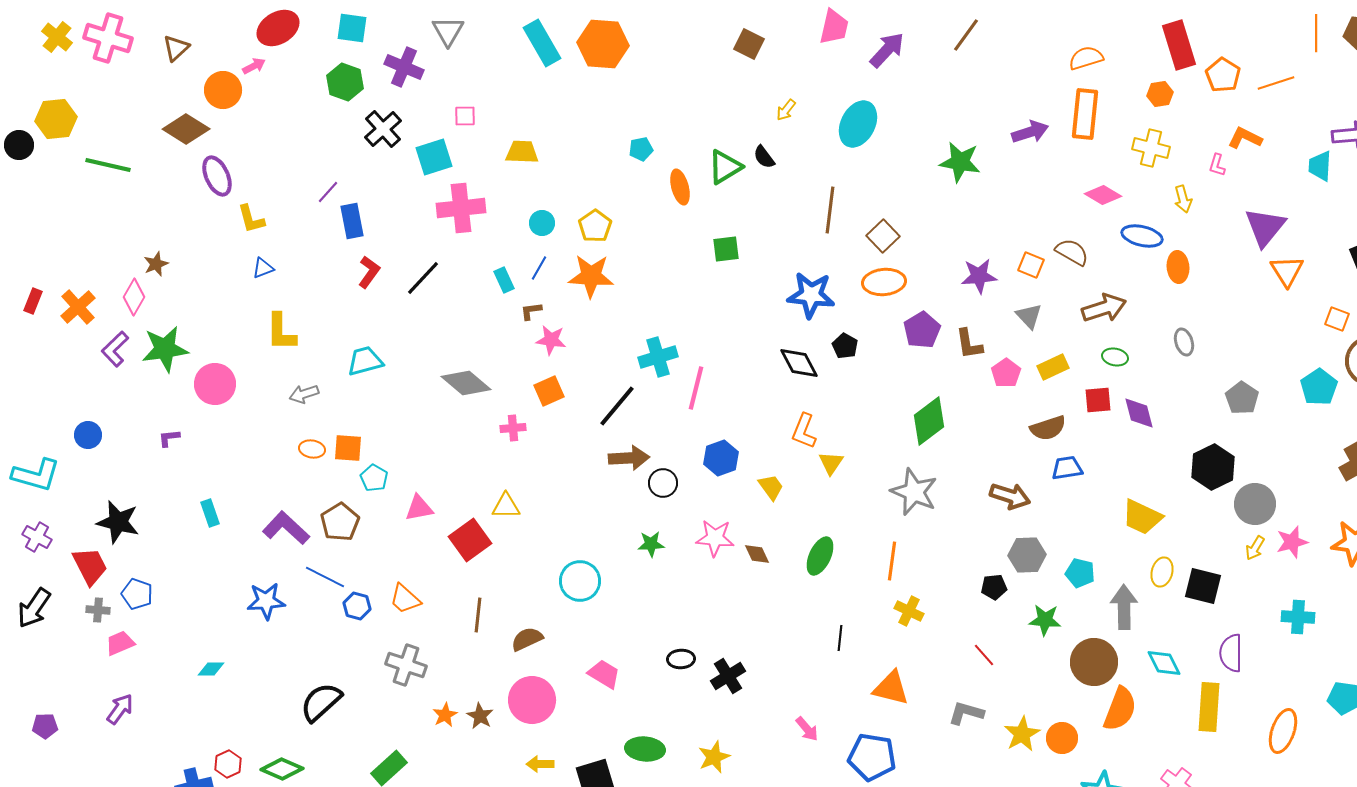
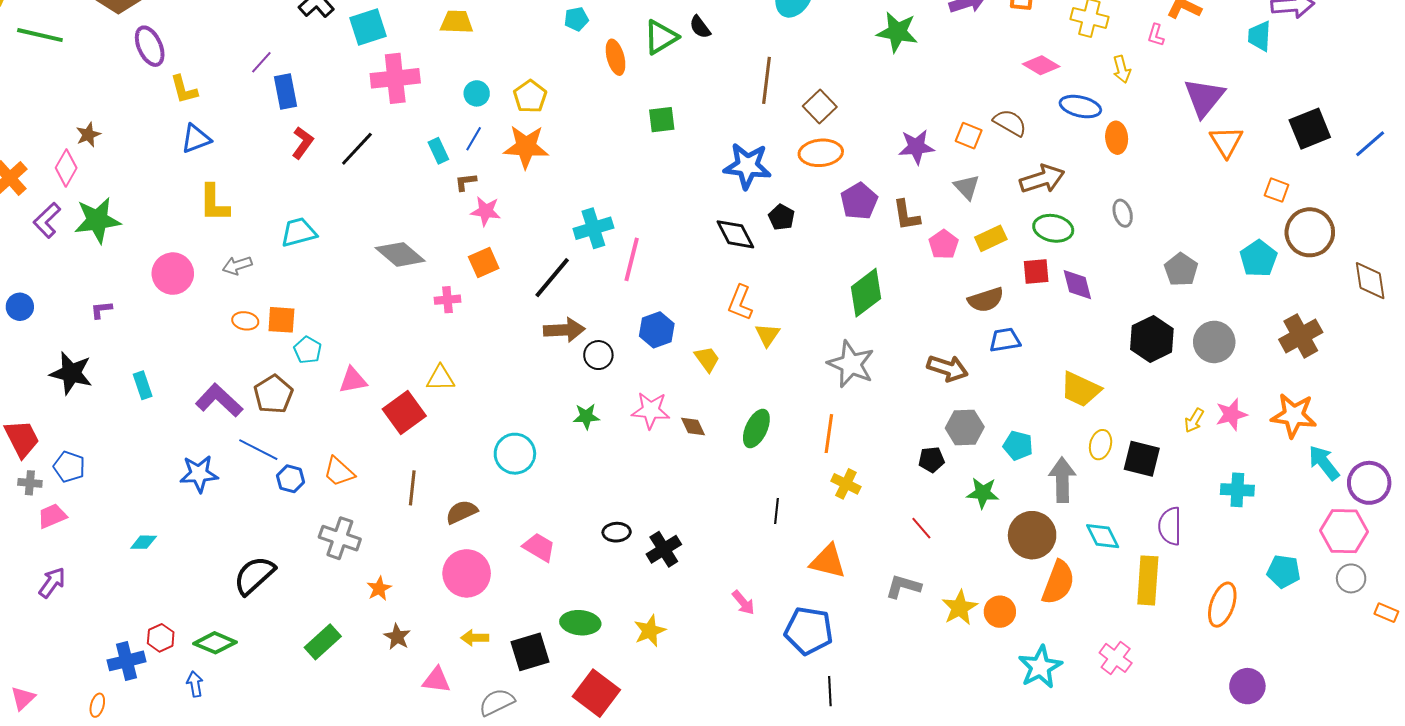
blue triangle: (263, 268) -> (196, 139), size x1.4
green ellipse: (1115, 357) -> (1053, 228), size x1.5
pink circle: (215, 384) -> (173, 274), moved
gray circle: (1255, 504) -> (1214, 342), moved
black star: (118, 522) -> (71, 373), moved
brown star: (480, 716) -> (397, 637), moved

